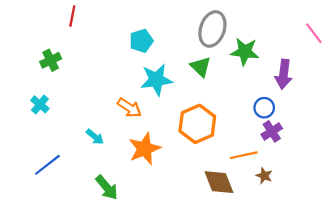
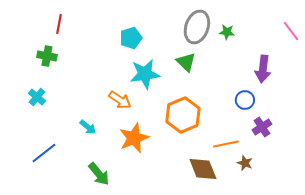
red line: (72, 16) -> (59, 24), moved
green star: (245, 52) -> (227, 32), moved, size x0.6
green cross: (51, 60) -> (47, 56), turned 36
purple cross: (272, 131) -> (262, 127), moved

